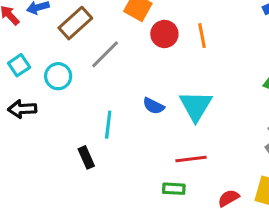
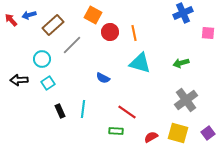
cyan square: (19, 65) -> (48, 83), moved
cyan triangle: (196, 106) -> (140, 63), moved, turned -45
cyan line: (108, 125) -> (83, 109), moved
red line: (191, 159) -> (127, 112), turned 42

